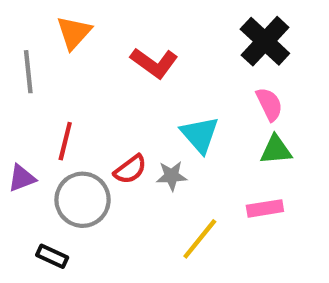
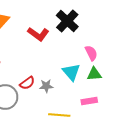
black cross: (265, 41) -> (67, 21), moved
cyan triangle: (200, 135) -> (71, 72), moved
yellow line: (200, 239) -> (59, 115), turned 55

